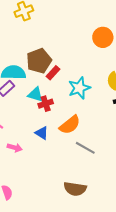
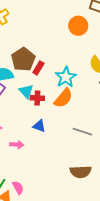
cyan triangle: (35, 94) -> (26, 91), turned 42
red cross: (46, 104) -> (37, 98), turned 32
orange semicircle: (70, 125) -> (63, 98), moved

